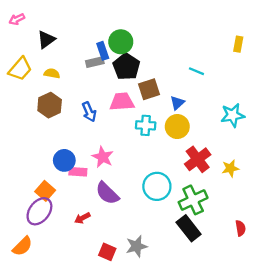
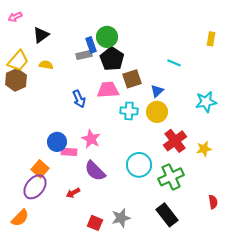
brown hexagon: (50, 105) -> (16, 80), moved
black rectangle: (189, 228) -> (167, 215), moved

